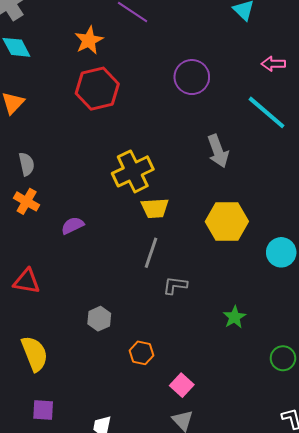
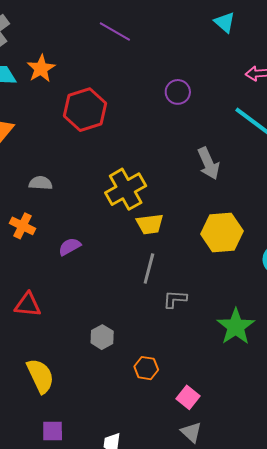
orange star: (89, 40) -> (41, 69), moved
purple circle: (192, 77) -> (178, 92), size x0.7
gray semicircle: (27, 164) -> (41, 183), moved, turned -70
green star: (234, 317) -> (236, 327), size x1.6

